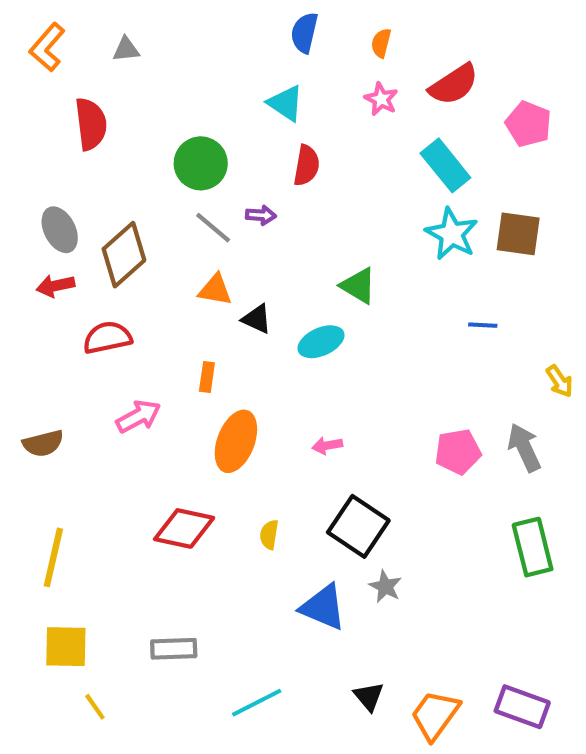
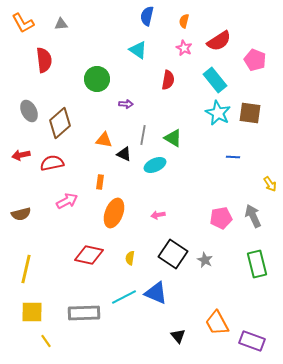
orange L-shape: (47, 47) -> (23, 23), turned -70
red semicircle: (306, 165) -> (168, 80), moved
gray line: (213, 228) -> (143, 135), moved, turned 60
red arrow: (56, 286) -> (21, 155), moved
gray star: (385, 586) -> (205, 260), moved
gray rectangle: (174, 649) -> (84, 313), size x1.4
cyan line: (257, 703) -> (124, 297), moved
orange trapezoid: (435, 715) -> (217, 323), moved, turned -64

